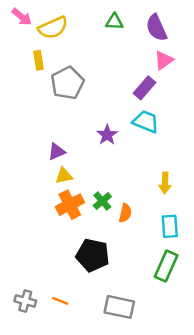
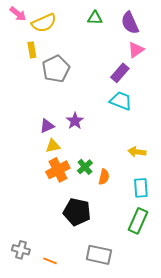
purple star: (107, 135) -> (75, 121), moved
yellow arrow: (165, 183) -> (137, 152), turned 96
orange line: (60, 301) -> (50, 261), moved

